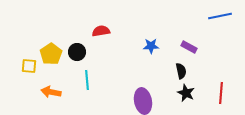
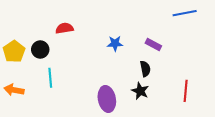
black star: (186, 93) -> (140, 91), moved

